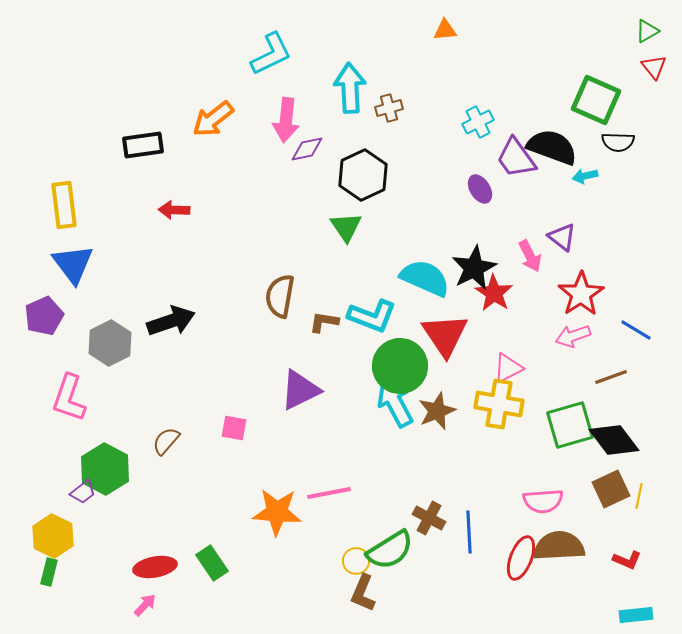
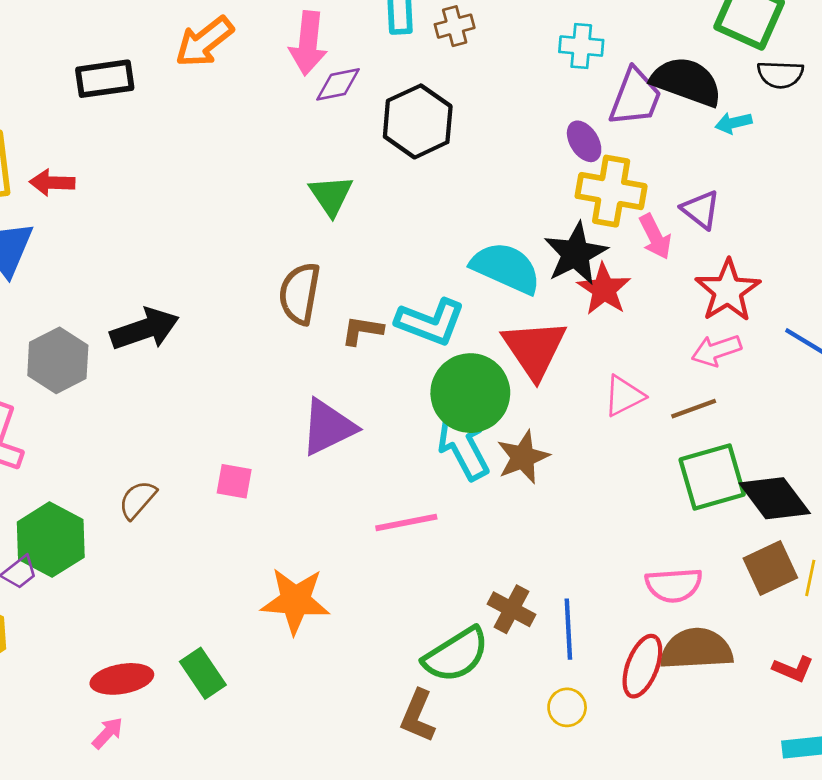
cyan cross: (478, 122) -> (581, 46), turned 32
purple trapezoid: (516, 158) -> (635, 97), turned -123
red arrow: (174, 210) -> (52, 183), moved
green triangle: (346, 227) -> (331, 195), moved
brown line: (611, 377) -> (694, 409), moved
yellow cross: (499, 404) -> (611, 191), moved
pink line: (329, 493) -> (406, 522), moved
yellow circle: (356, 561) -> (567, 707), moved

